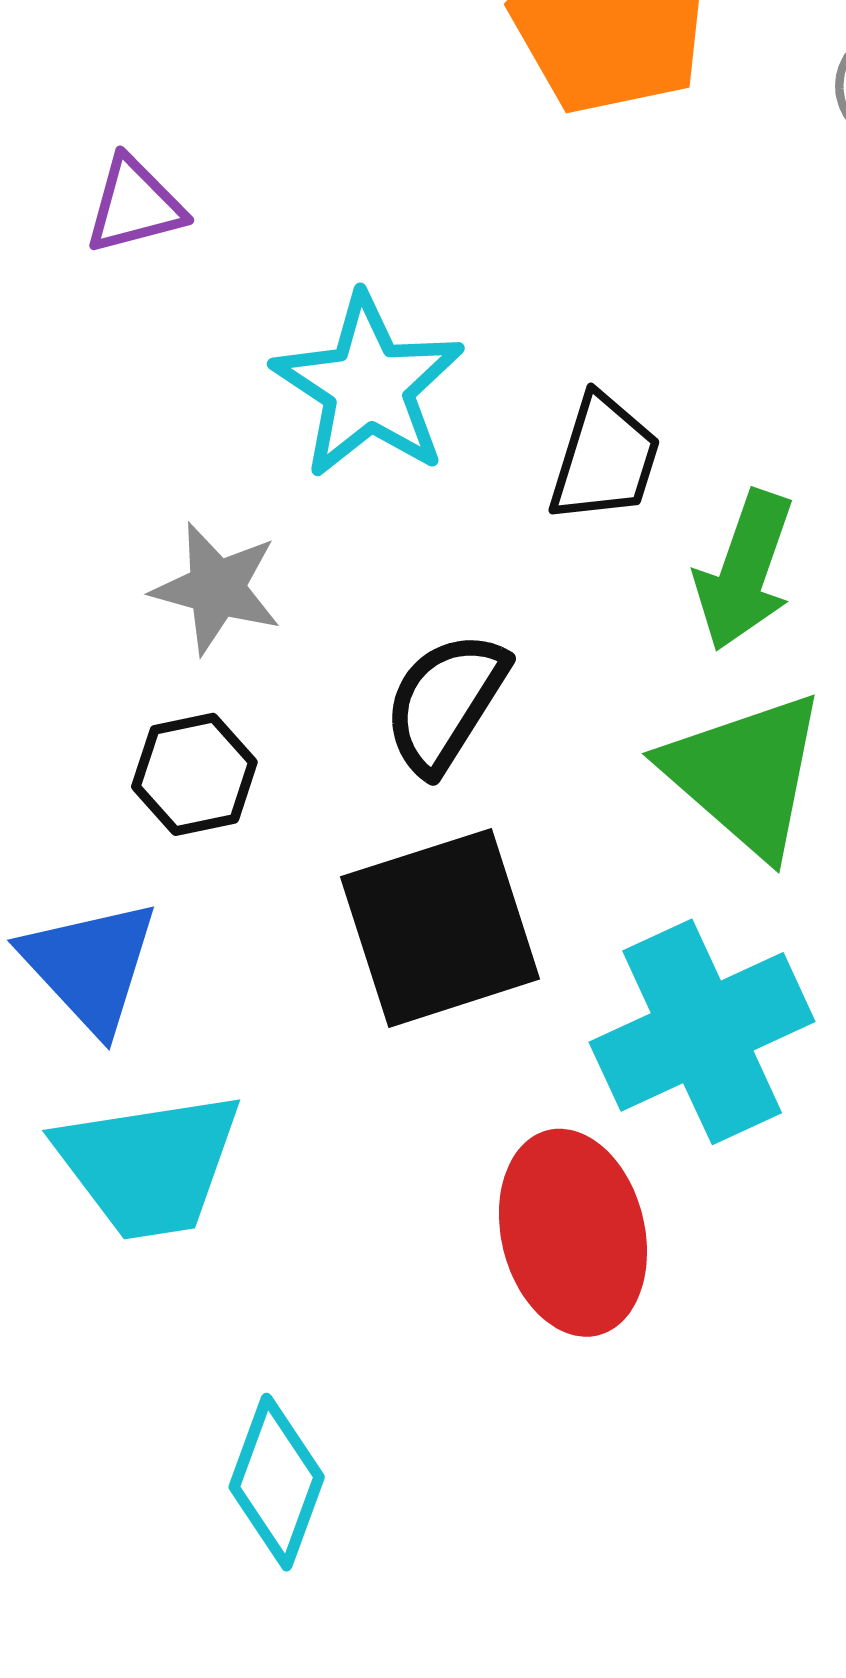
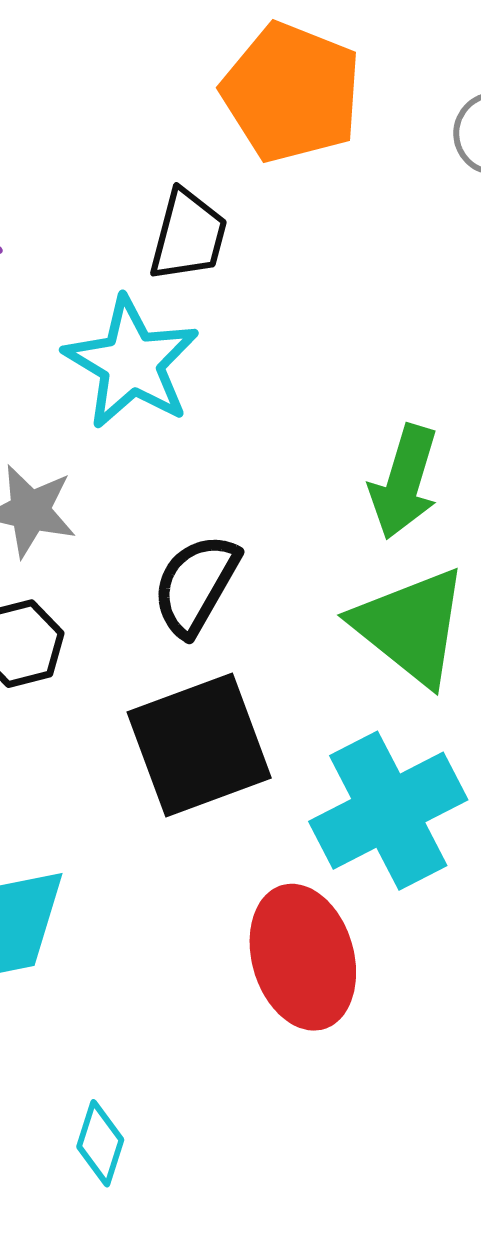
black trapezoid: (604, 459) -> (188, 235), moved
cyan diamond: (277, 1482) -> (100, 1143), size x0.7

